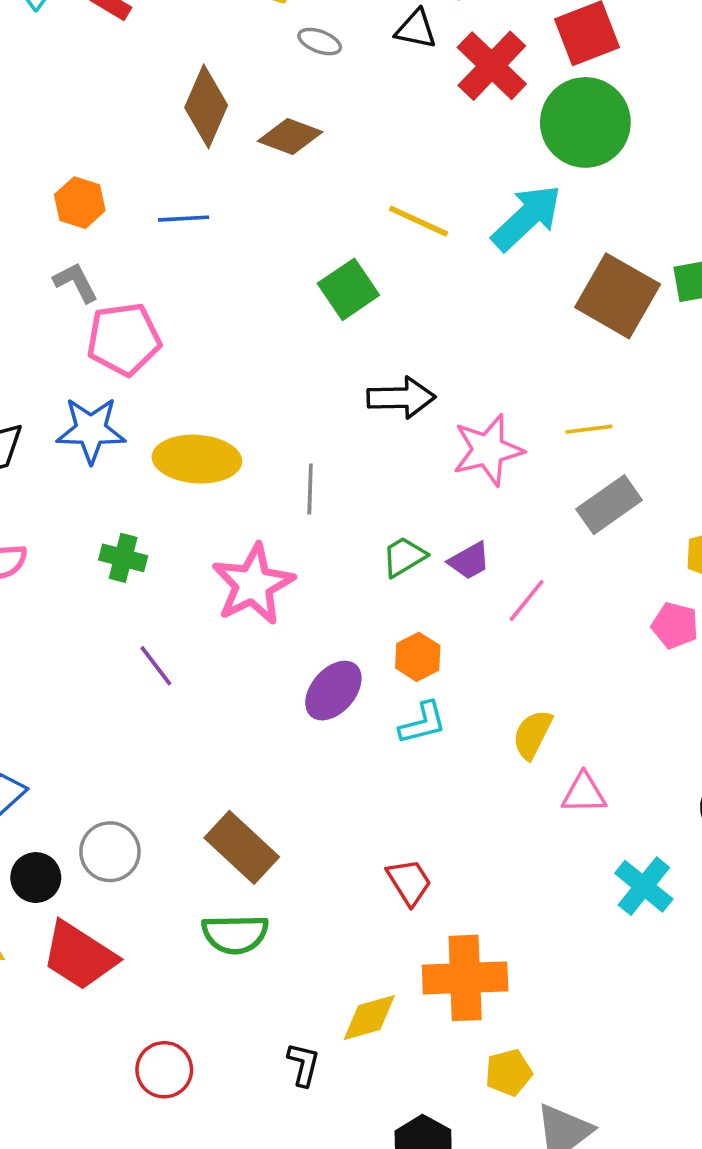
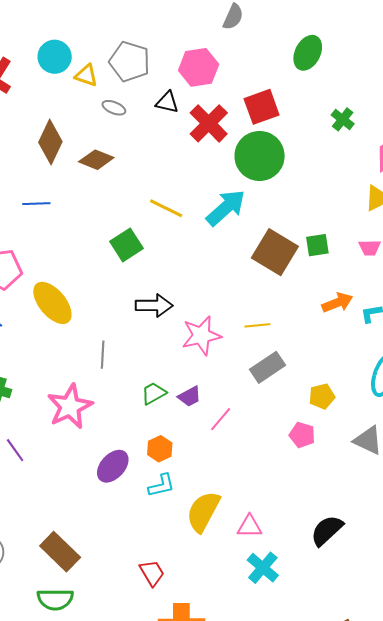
yellow ellipse: (197, 459) -> (52, 303), moved, turned 45
yellow semicircle: (532, 734) -> (203, 512), moved, size x1.5
cyan cross: (644, 886) -> (263, 568), moved

